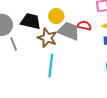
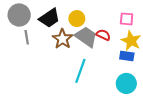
black trapezoid: (31, 21) -> (49, 18), turned 120
cyan line: (51, 66) -> (80, 71), moved

